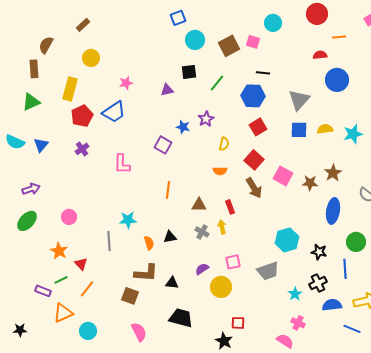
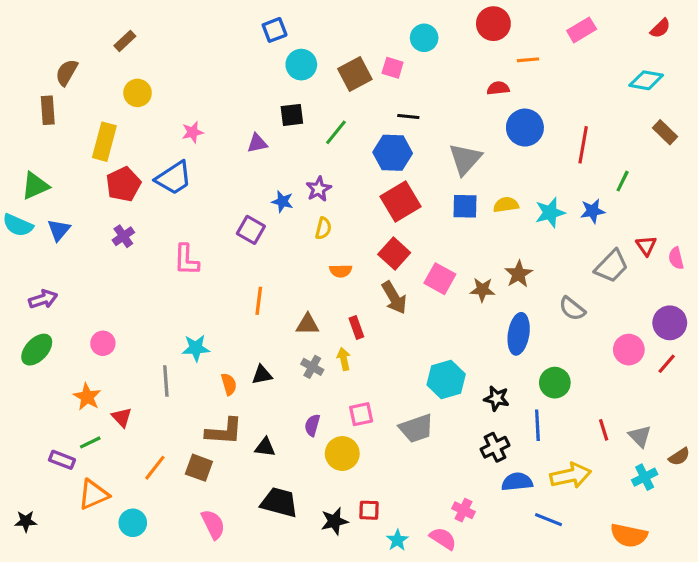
green triangle: (31, 102) -> (35, 186), moved
red square: (258, 127) -> (400, 202), size x1.4
yellow semicircle: (224, 144) -> (323, 228), moved
purple semicircle: (202, 269) -> (312, 425), turned -40
orange line: (87, 289) -> (155, 468), moved
cyan star: (295, 294) -> (397, 540), moved
black star: (224, 341) -> (334, 521), moved, turned 30

